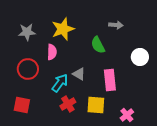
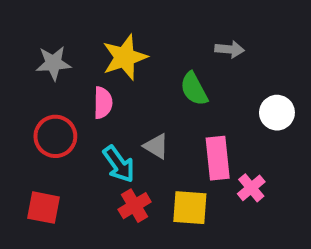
cyan arrow: (60, 83) -> (119, 164), turned 108
pink cross: (127, 115) -> (251, 188), moved

